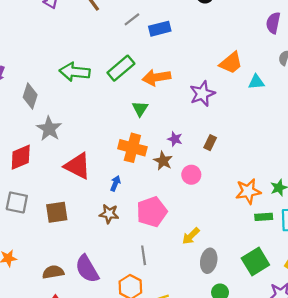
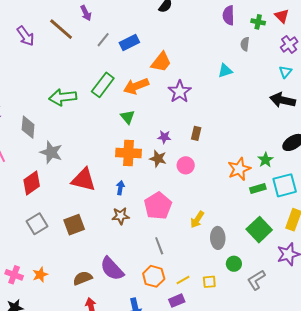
orange trapezoid: (231, 63) -> (161, 62), moved
gray square: (17, 202) -> (37, 224), turned -30

